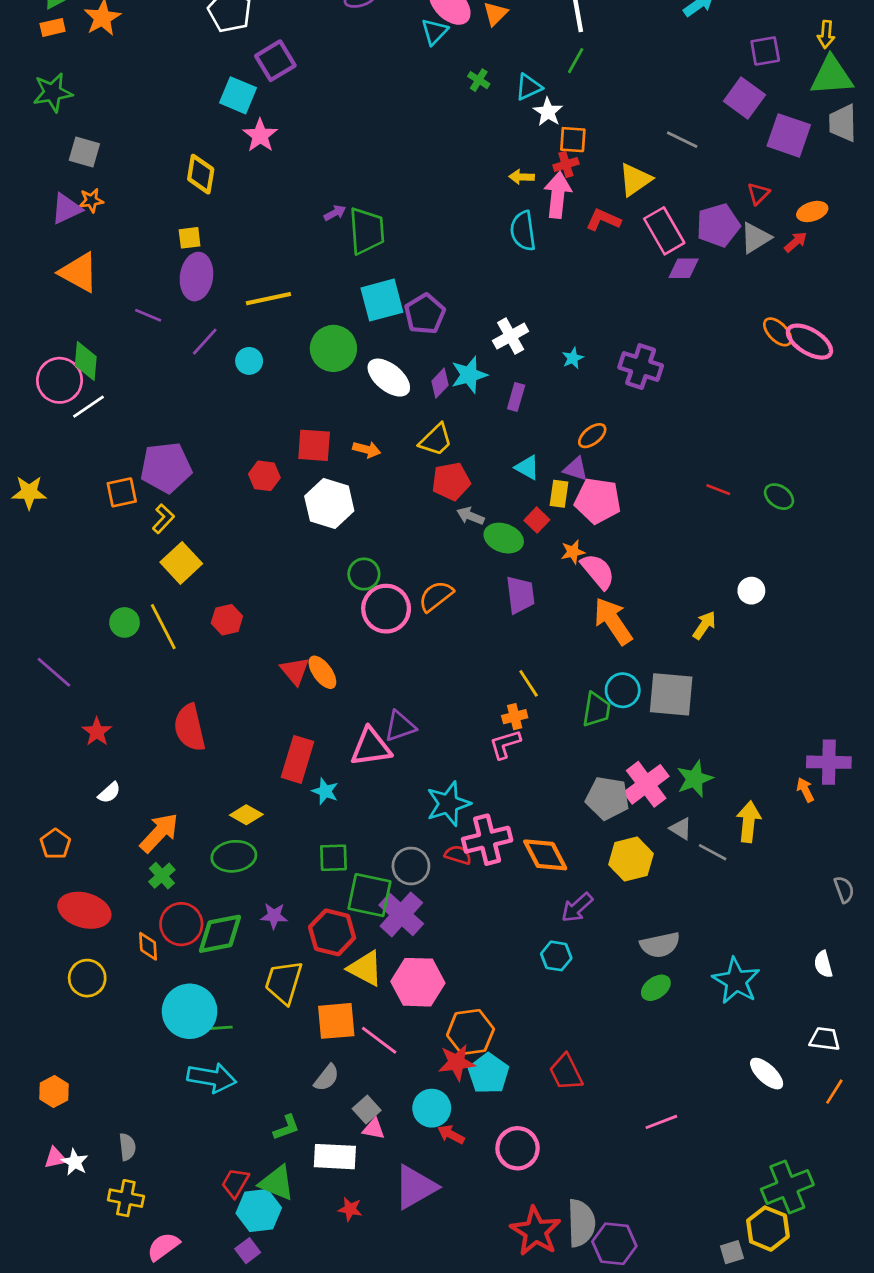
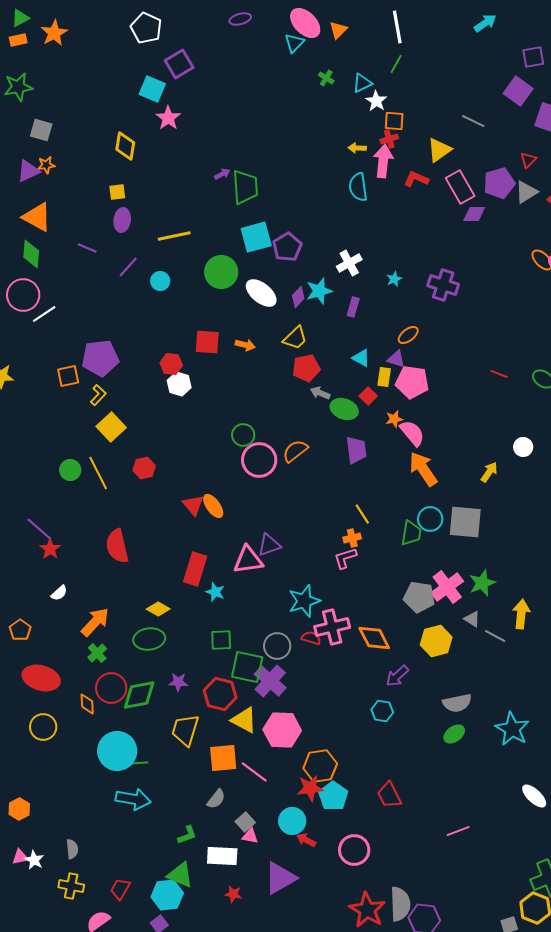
purple ellipse: (196, 277) -> (122, 220), size x0.7
green diamond: (86, 361) -> (31, 254), moved
white hexagon: (329, 503) -> (179, 384), moved, size x0.7
purple line: (54, 672) -> (39, 529), moved
red trapezoid: (235, 1183) -> (120, 889), moved

